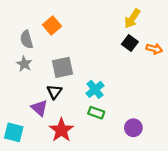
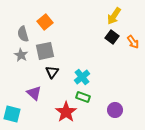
orange arrow: (154, 49) -> (133, 42), turned 40
gray square: (63, 67) -> (45, 51), moved
black triangle: (54, 92) -> (52, 72), moved
red star: (61, 130) -> (66, 112), moved

